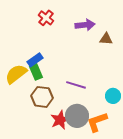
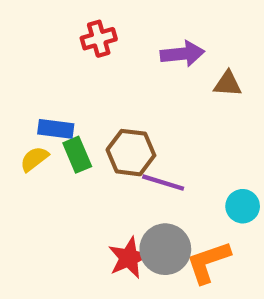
red cross: (46, 18) -> (99, 39), turned 35
blue rectangle: (35, 60) -> (56, 129), moved, turned 42
yellow semicircle: (16, 74) -> (34, 159), size x0.6
brown hexagon: (42, 97) -> (131, 153), moved

